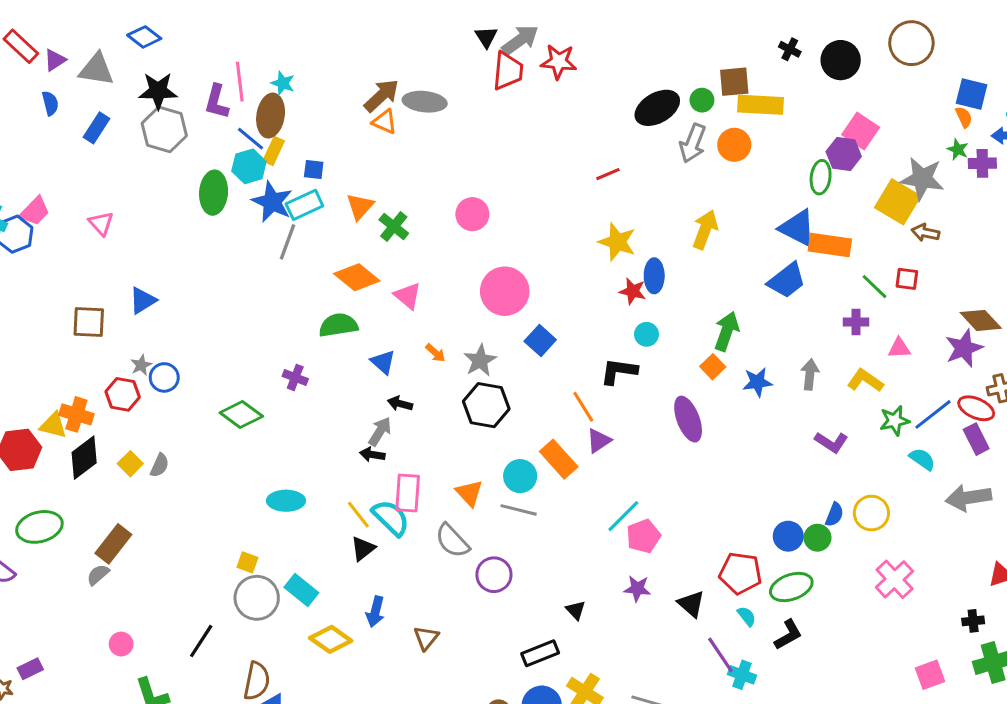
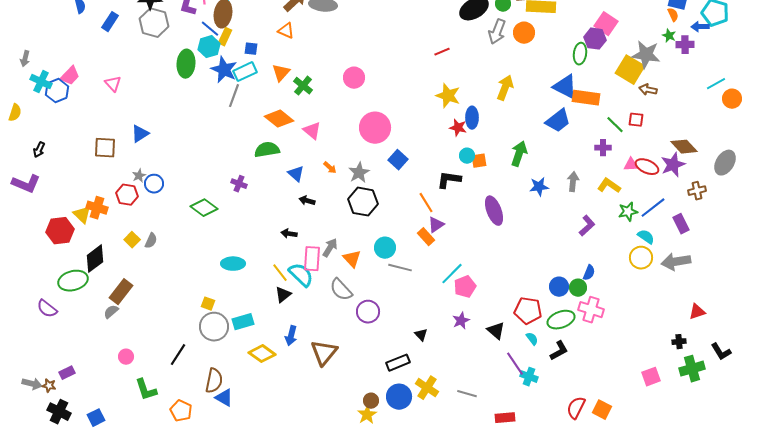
orange triangle: (385, 122) -> (286, 31), moved
orange square: (713, 367) -> (479, 161), moved, turned 35
red ellipse: (976, 408) -> (647, 167), moved
yellow triangle: (53, 425) -> (82, 215), turned 30
gray arrow: (380, 431) -> (330, 248), moved
purple L-shape: (831, 442) -> (587, 226), turned -75
black diamond: (84, 458) -> (95, 259), moved
orange rectangle: (559, 459) -> (426, 237), moved, size x0.7
gray line: (519, 510) -> (400, 268), moved
yellow circle: (871, 513) -> (641, 258), moved
pink cross: (895, 579) -> (591, 310), moved, turned -30
purple star: (637, 589) -> (461, 321), turned -30
cyan rectangle: (301, 590) -> (243, 322), turned -55
brown triangle: (426, 638) -> (324, 353), size x1.6

